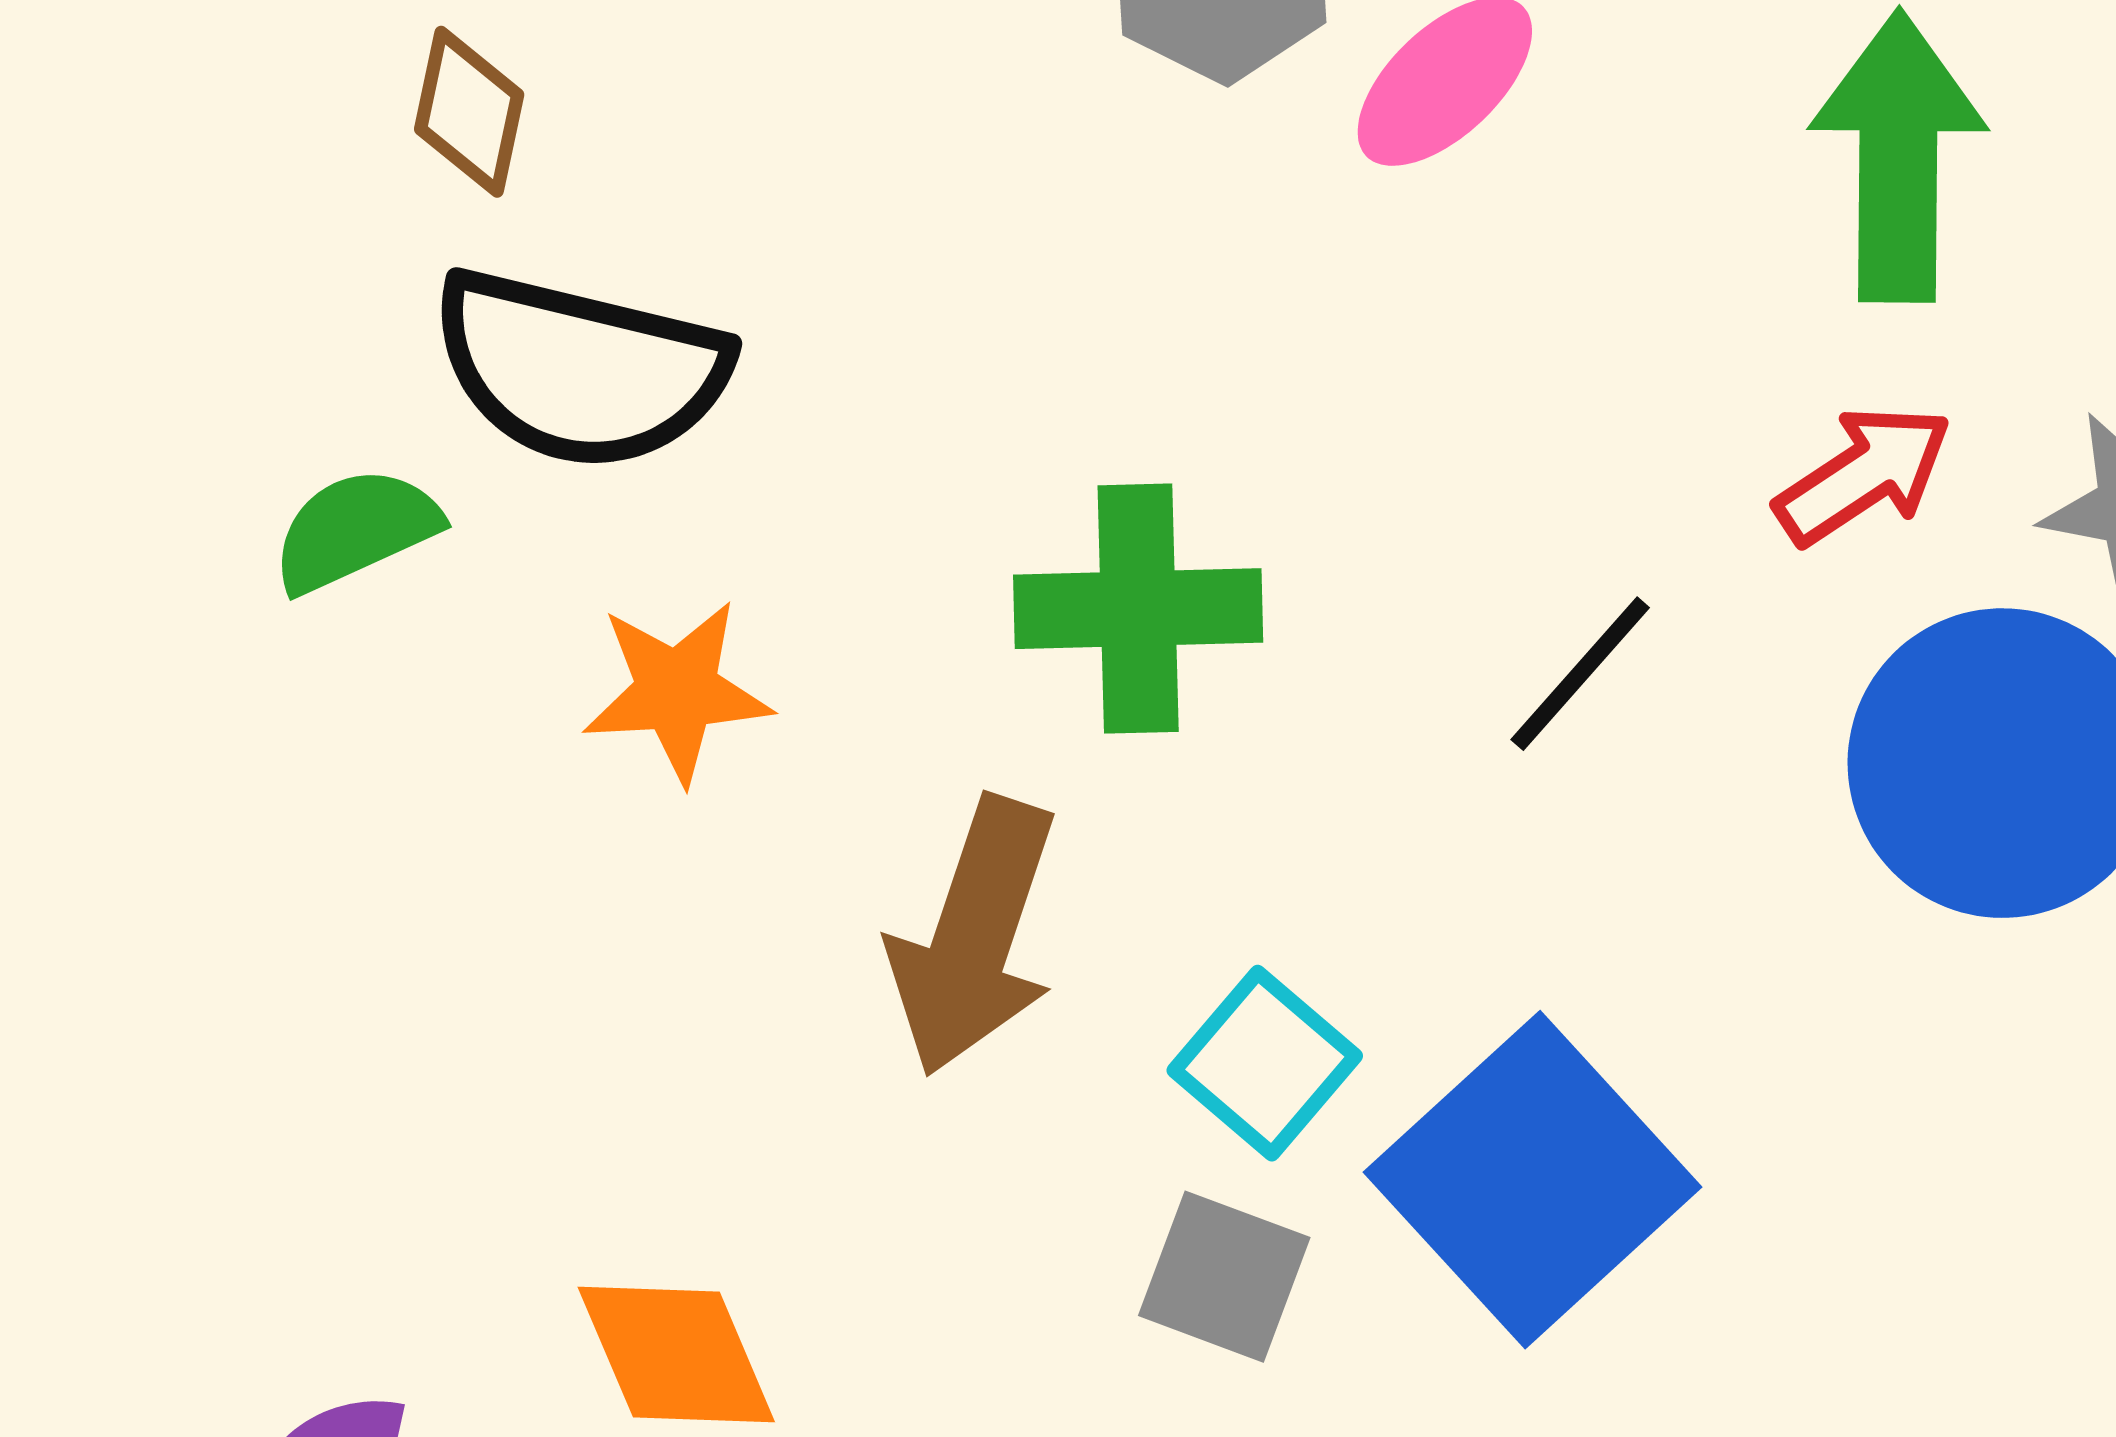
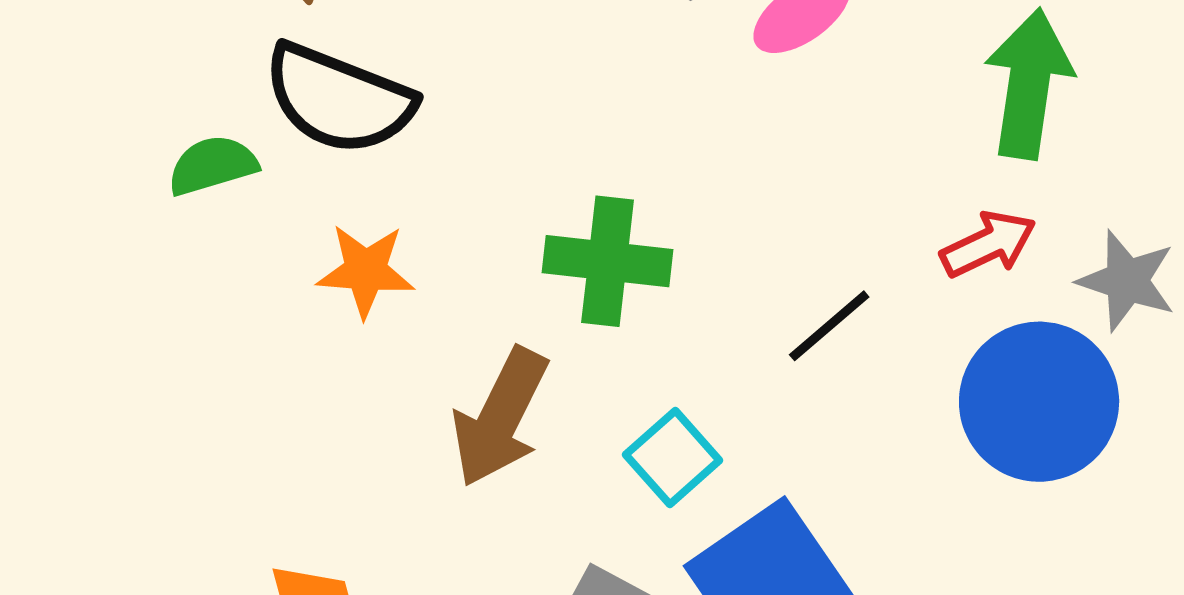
cyan square: (1265, 1063) -> (673, 458), moved

